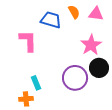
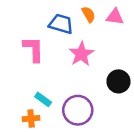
pink star: (91, 45) -> (81, 54), moved
purple circle: (75, 78) -> (78, 110), moved
cyan rectangle: (36, 83) -> (43, 99), turned -32

